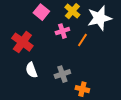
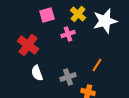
pink square: (41, 12) -> (47, 15), turned 35
orange line: (82, 40) -> (97, 65), moved

